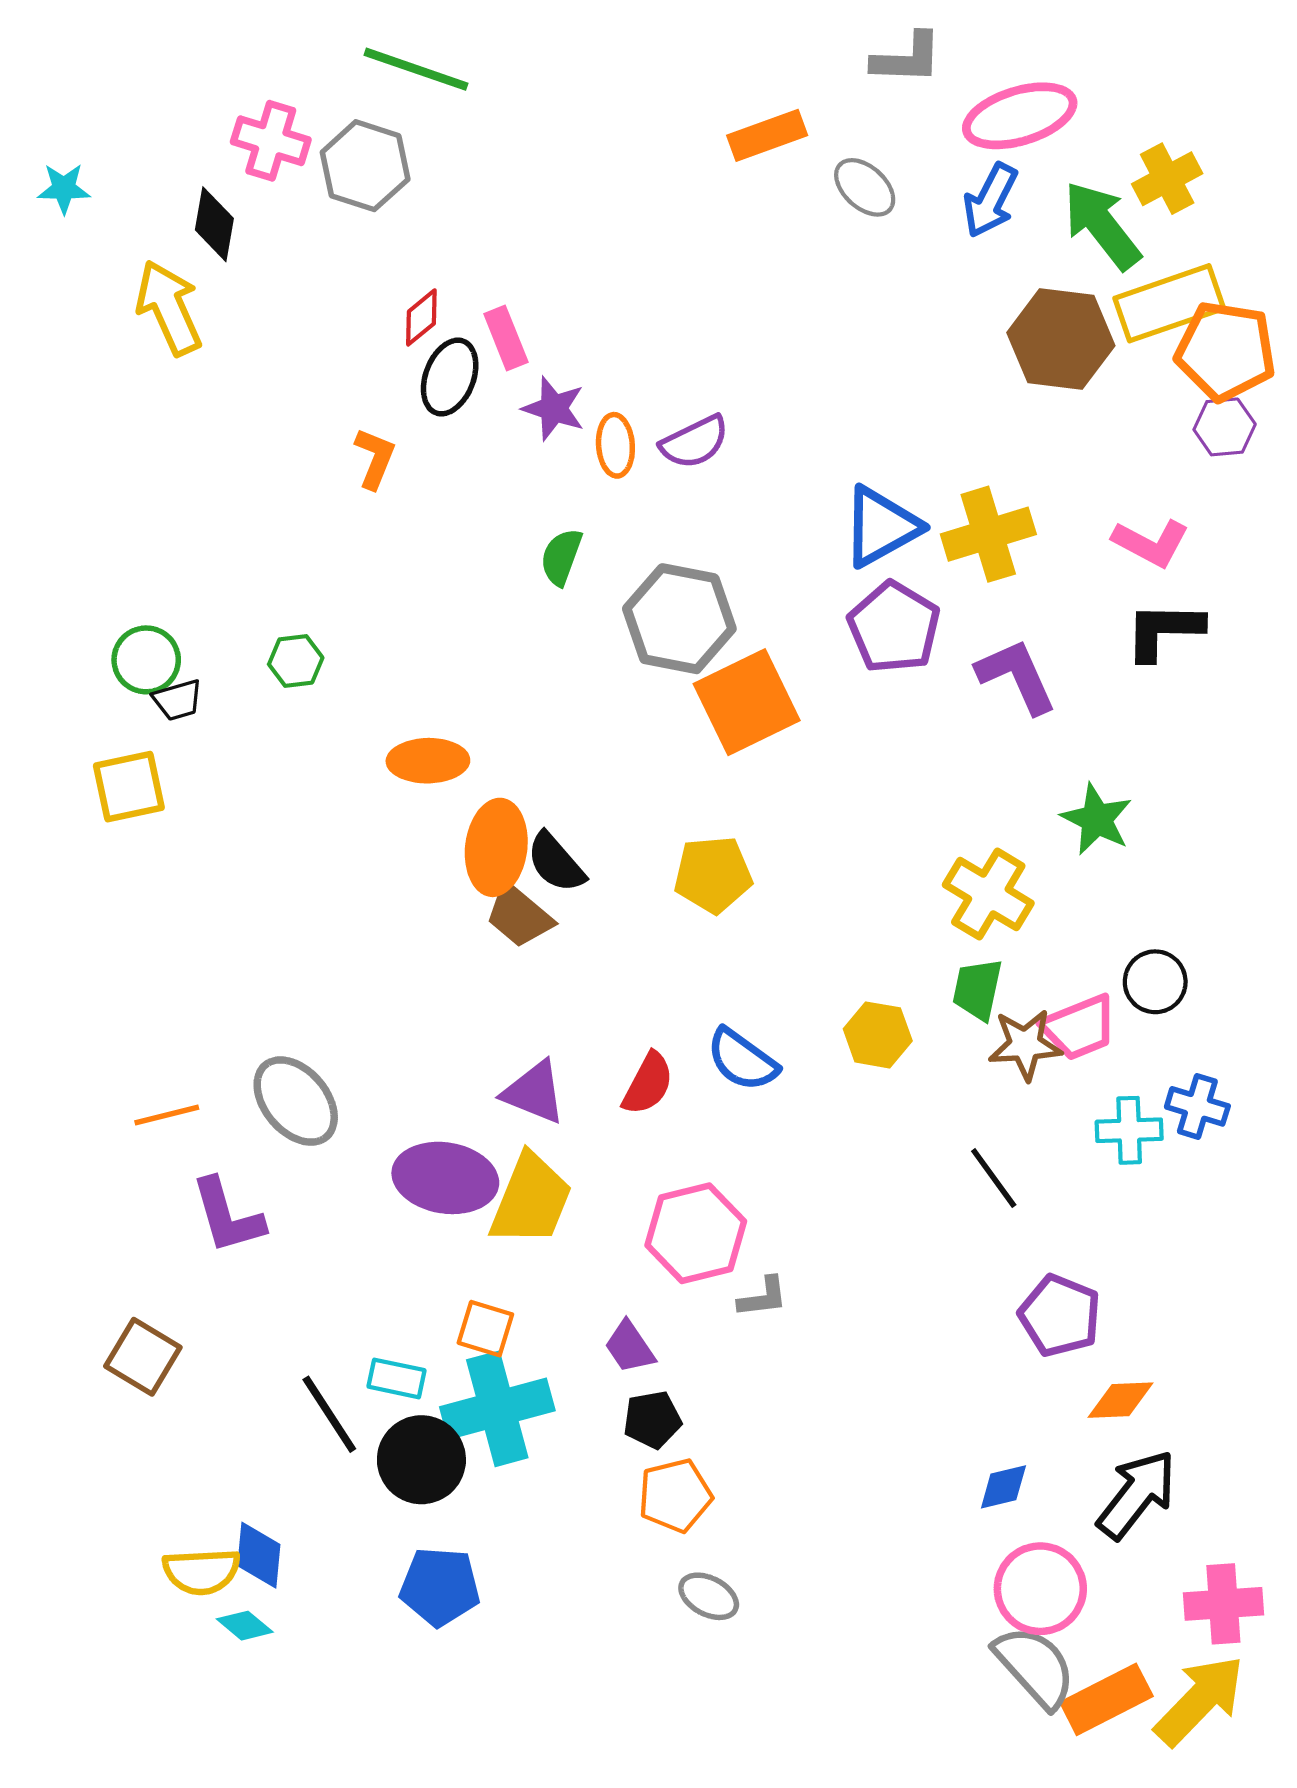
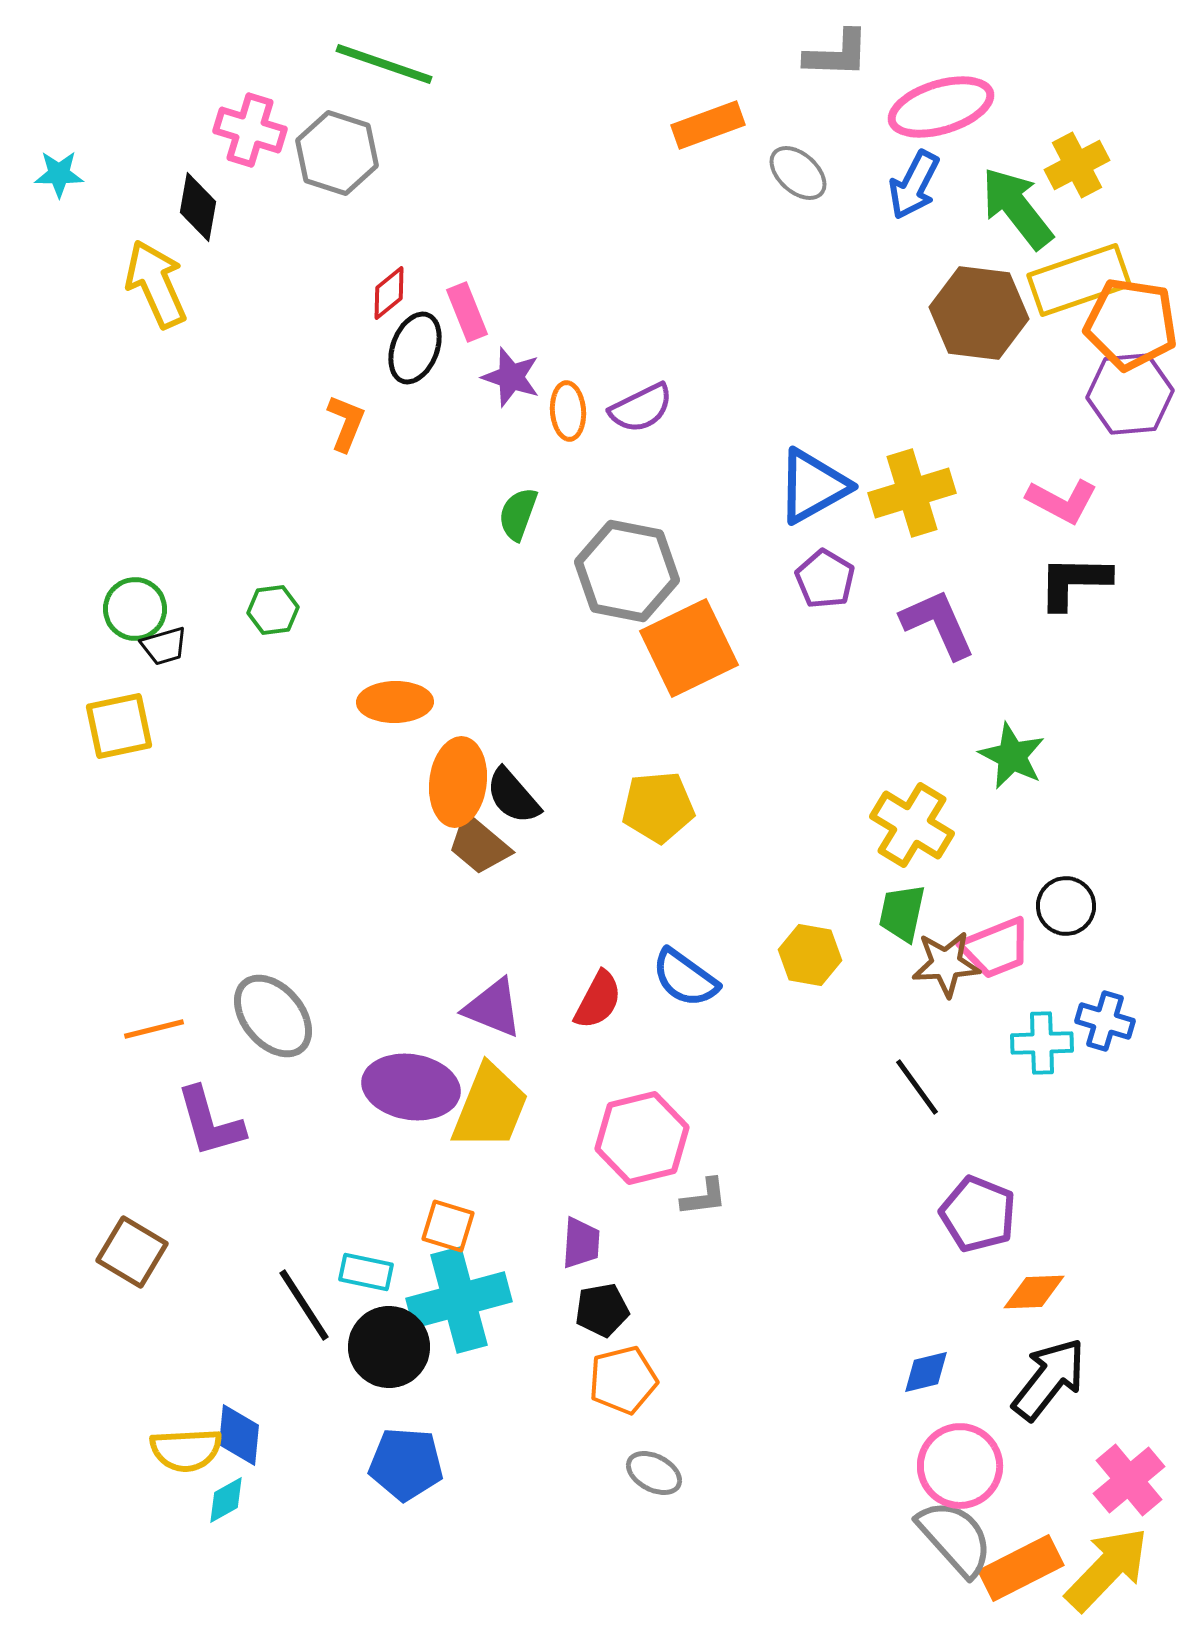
purple hexagon: (1225, 427) -> (1130, 394), size x1.5
purple pentagon: (894, 627) -> (825, 579), size x0.7
purple trapezoid: (630, 1347) -> (581, 1243), turned -142
pink cross: (1223, 1604) -> (1129, 1480), turned -36
cyan diamond: (245, 1626) -> (226, 1500), turned -69

